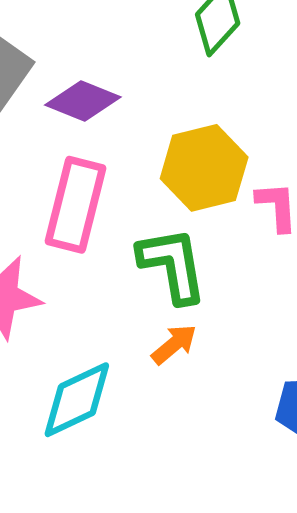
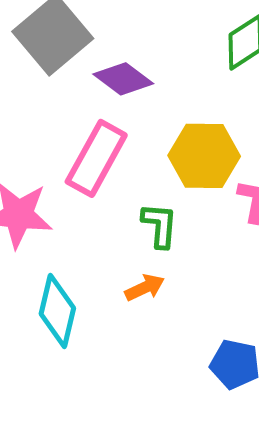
green L-shape: (172, 265) -> (160, 225), size x0.7
cyan diamond: (77, 400) -> (57, 311), turned -66

